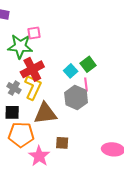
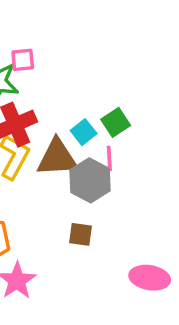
brown triangle: (45, 113) -> (57, 158), moved
brown square: (62, 143) -> (80, 234), moved

